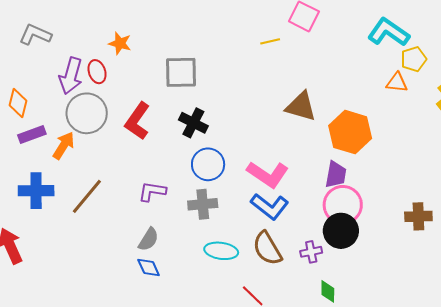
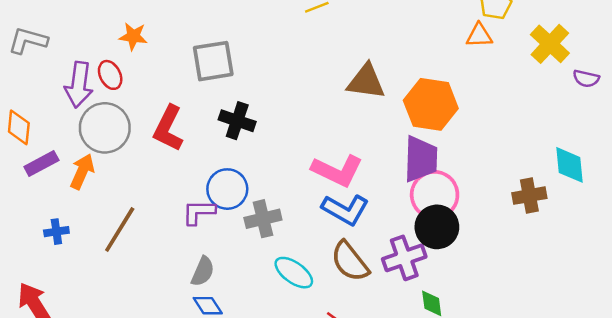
blue circle: (208, 164) -> (227, 189), moved
purple trapezoid: (336, 175) -> (421, 159), size x1.4
blue cross: (36, 191) -> (56, 232), size x0.6
cyan ellipse: (221, 251) -> (294, 273), turned 36
purple cross: (311, 252) -> (404, 258), size x1.6

